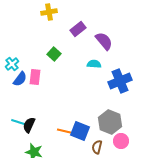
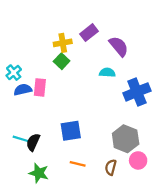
yellow cross: (49, 12) -> (63, 43), moved
blue semicircle: (20, 79) -> (23, 90), turned -140
orange line: (64, 131) -> (78, 164), moved
blue square: (80, 131) -> (71, 131), moved, turned -30

